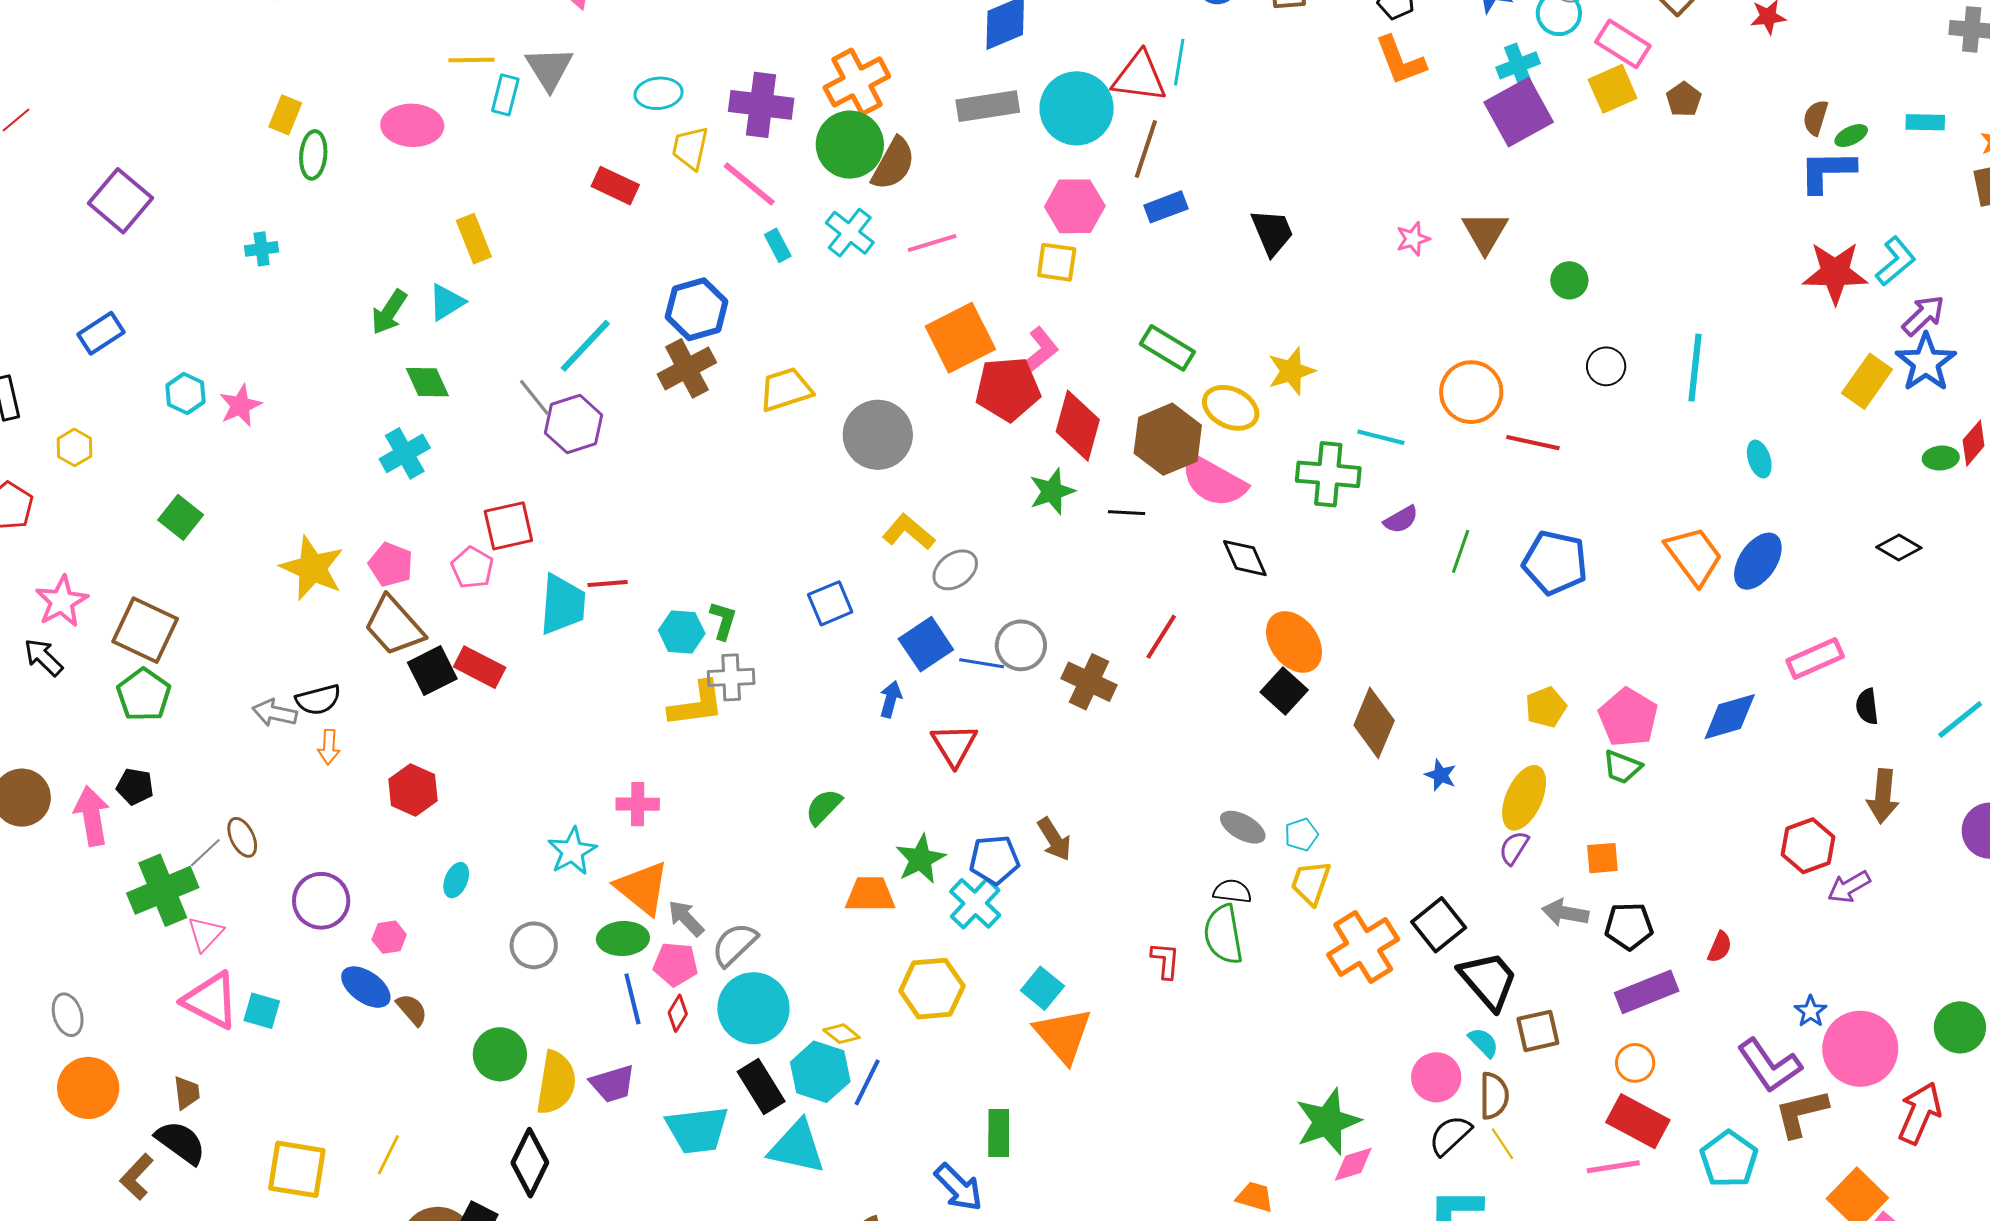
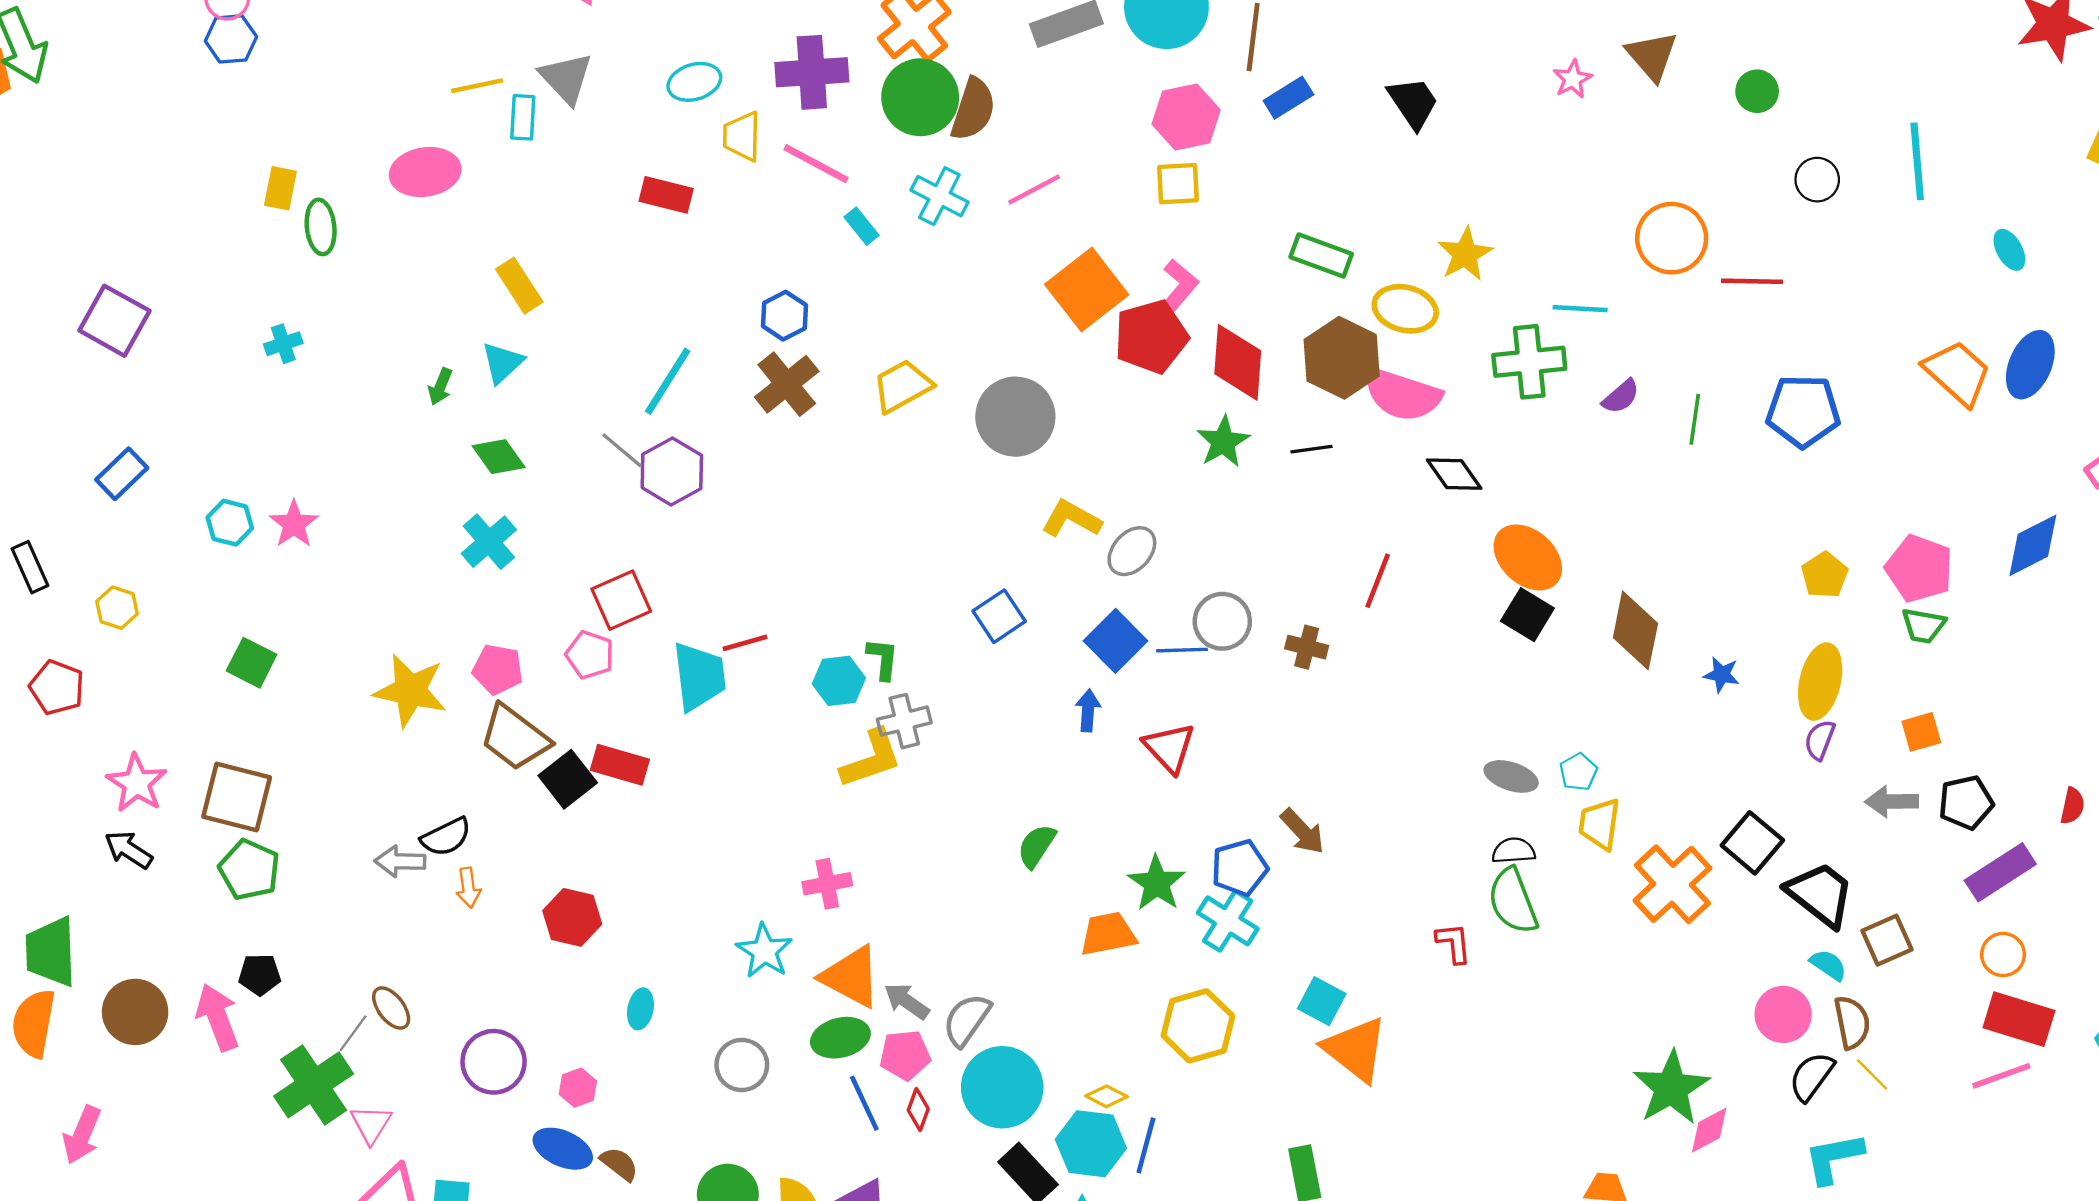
blue hexagon: (697, 309) -> (784, 316), size x0.7
green arrow: (389, 312) -> (440, 387), size x0.7
brown cross: (1089, 682) -> (1307, 647), size x0.7

